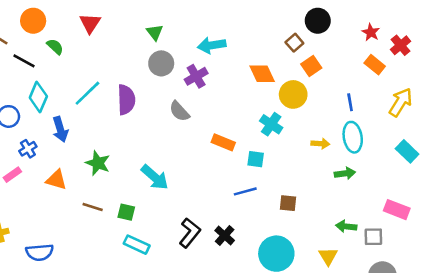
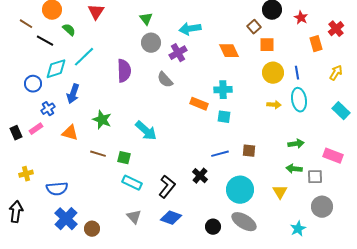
red star: (371, 32) -> (301, 18), moved
orange rectangle: (375, 65) -> (316, 44), turned 35
orange square: (311, 66) -> (267, 45), turned 35
cyan line: (87, 93) -> (84, 57), moved
yellow circle: (293, 94) -> (273, 73), moved
cyan diamond: (38, 97) -> (56, 69), turned 50
yellow arrow: (401, 102) -> (336, 73), size x0.7
cyan cross: (271, 124) -> (223, 90), moved, turned -36
blue arrow: (60, 129) -> (73, 94), turned 36
green arrow: (345, 173) -> (296, 144), moved
blue line: (245, 191) -> (220, 154), moved
black L-shape: (190, 233) -> (167, 187), moved

